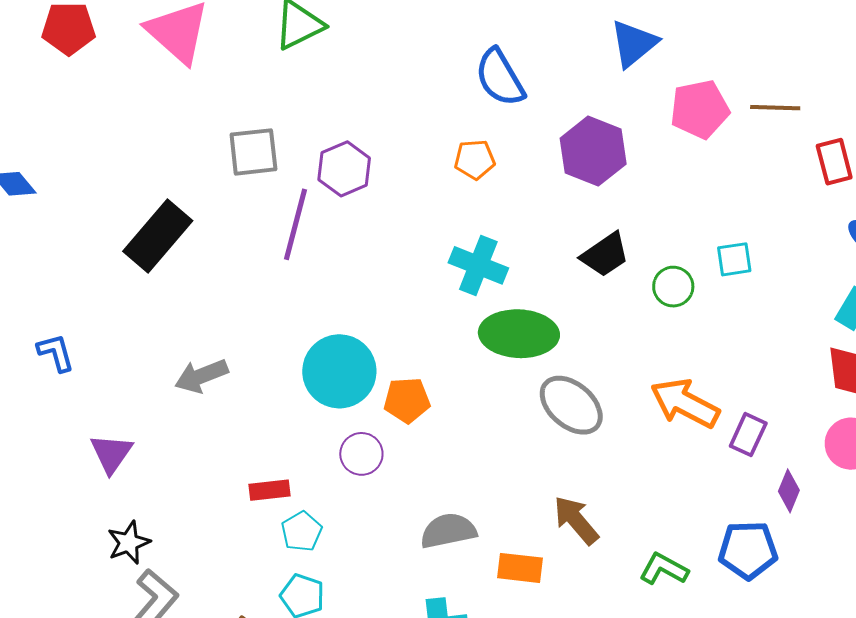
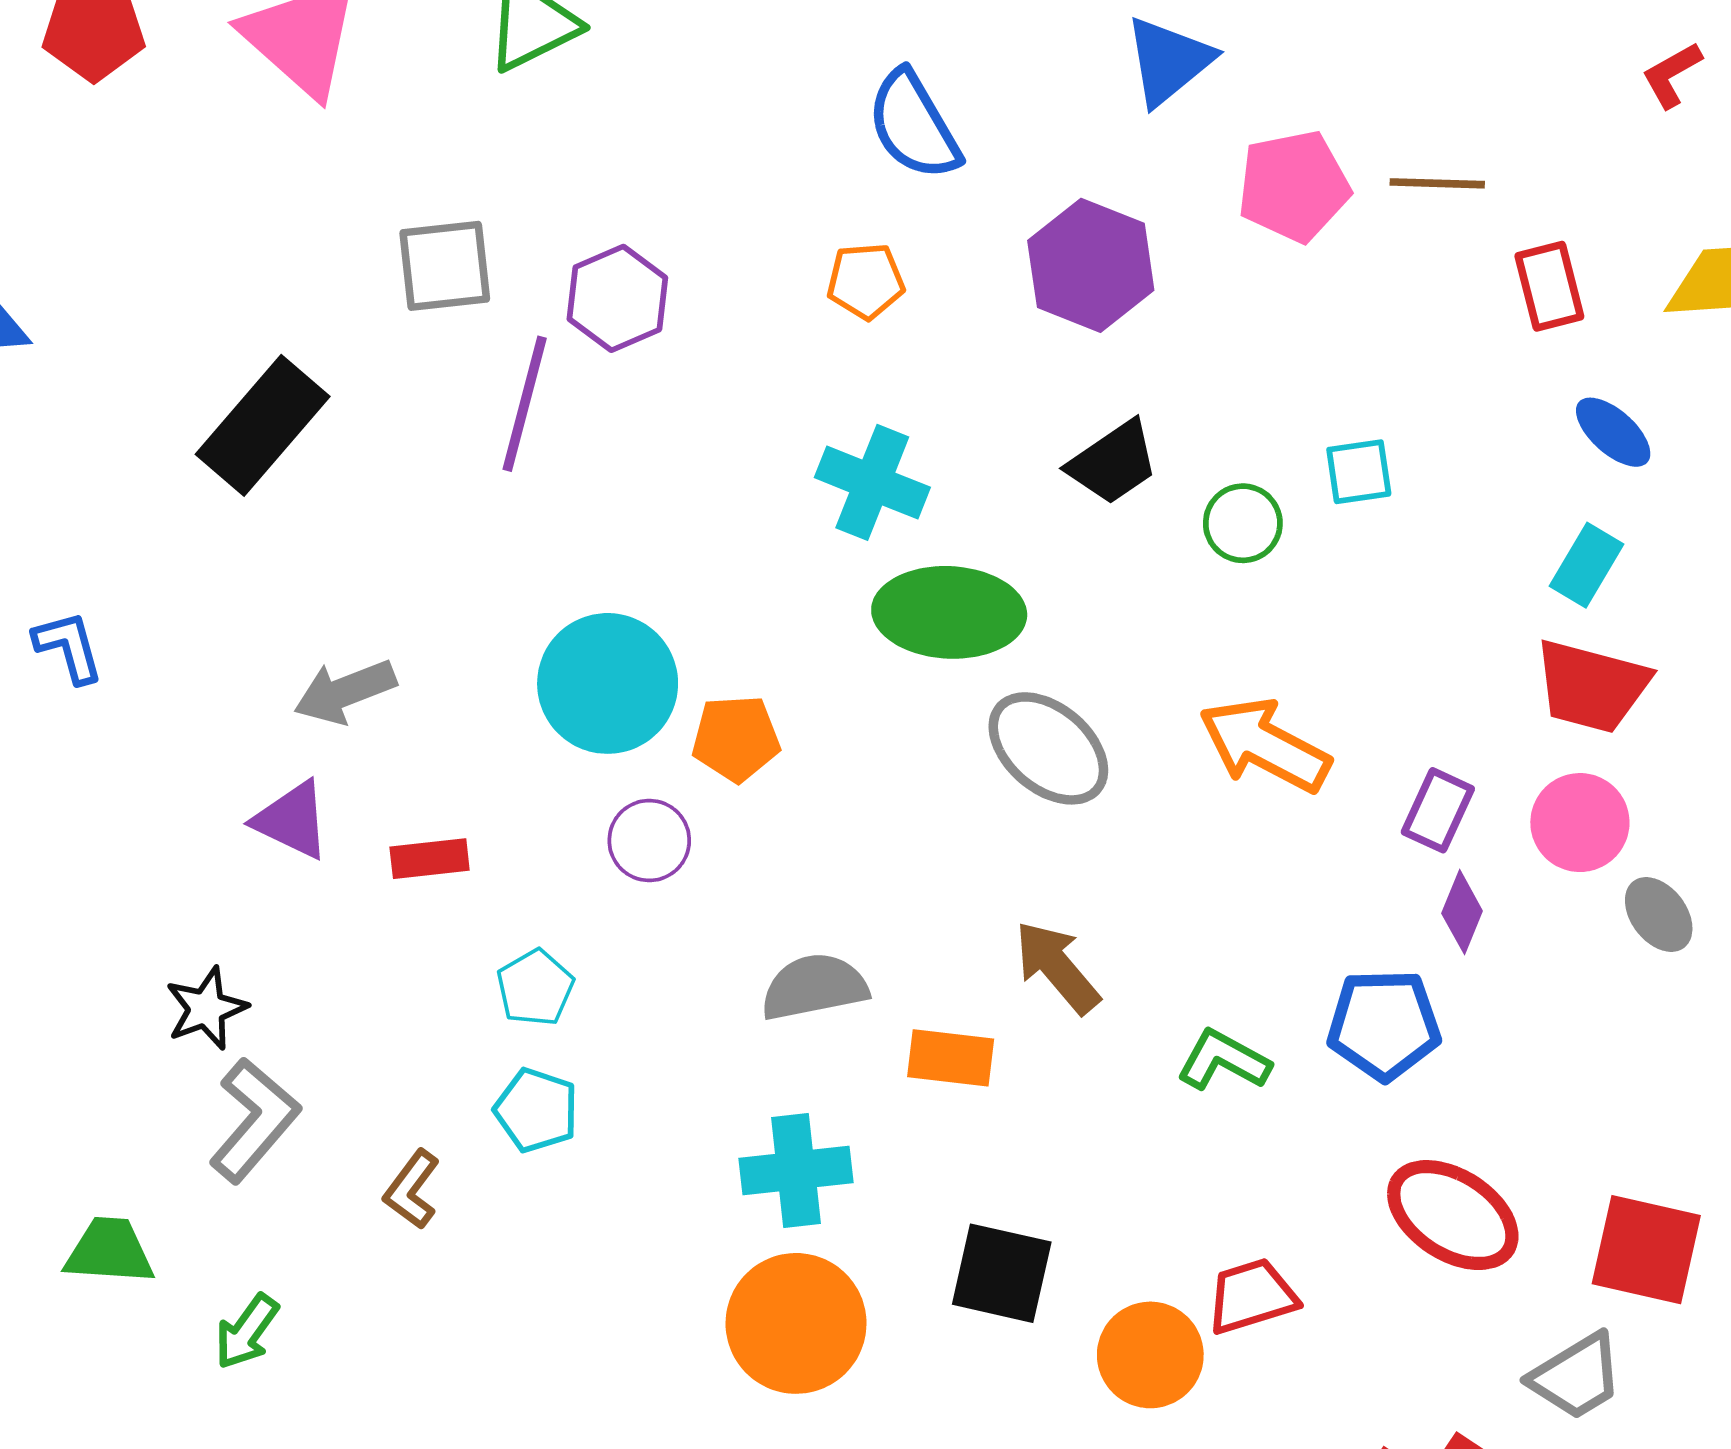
purple rectangle: (748, 435) -> (1438, 810), moved
purple triangle: (111, 453) -> (292, 820), moved, turned -39
red rectangle: (269, 490) -> (430, 859), moved

